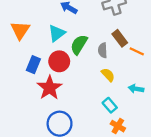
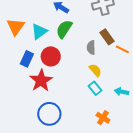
cyan triangle: (57, 33) -> (39, 31), moved
green semicircle: (79, 45) -> (64, 29), moved
cyan arrow: (136, 89) -> (122, 92), moved
cyan rectangle: (110, 105) -> (95, 88), moved

